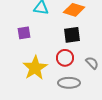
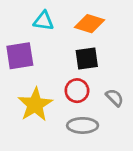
purple square: (24, 33) -> (20, 56), size x1.5

